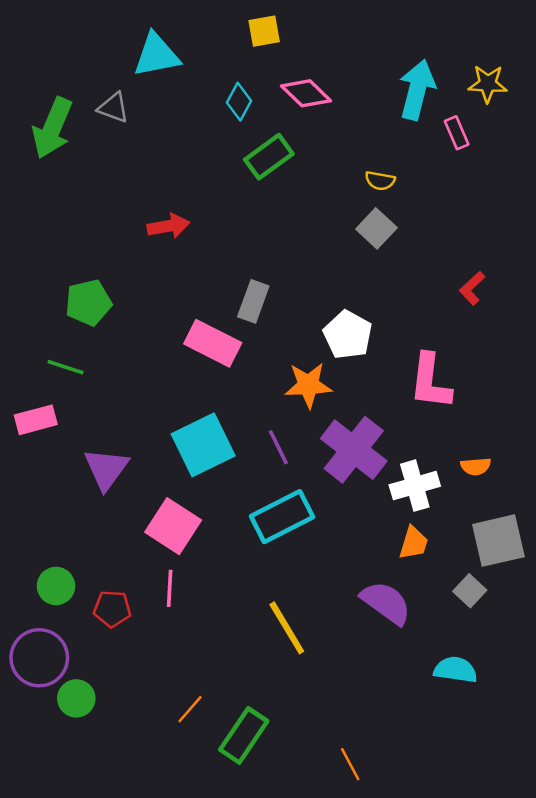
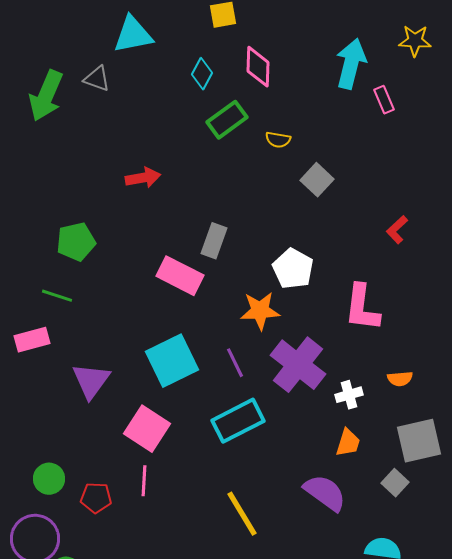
yellow star: (488, 84) -> (415, 41), moved
pink diamond: (306, 93) -> (258, 67), turned 48
yellow semicircle: (380, 181) -> (278, 140), moved
white cross: (415, 486) -> (349, 395), size x0.7

